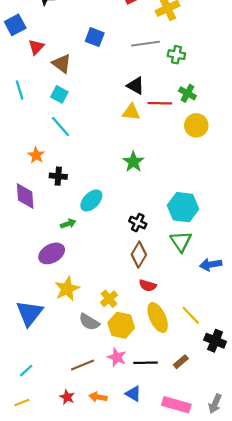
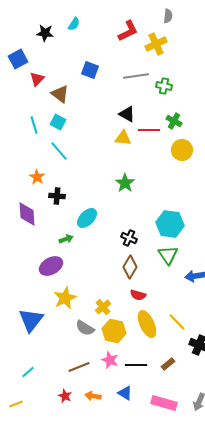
cyan line: (20, 90) -> (34, 125), moved
yellow line: (22, 403) -> (16, 404), moved

